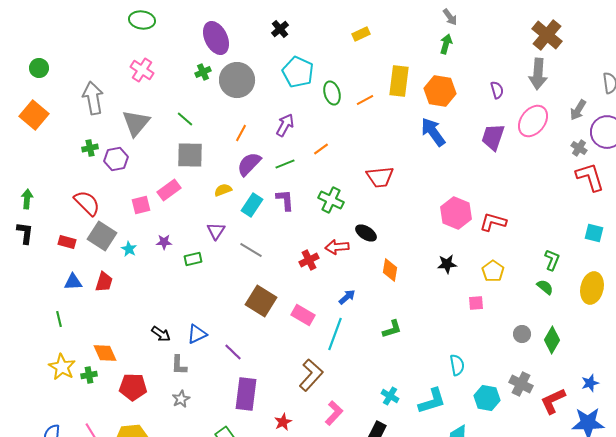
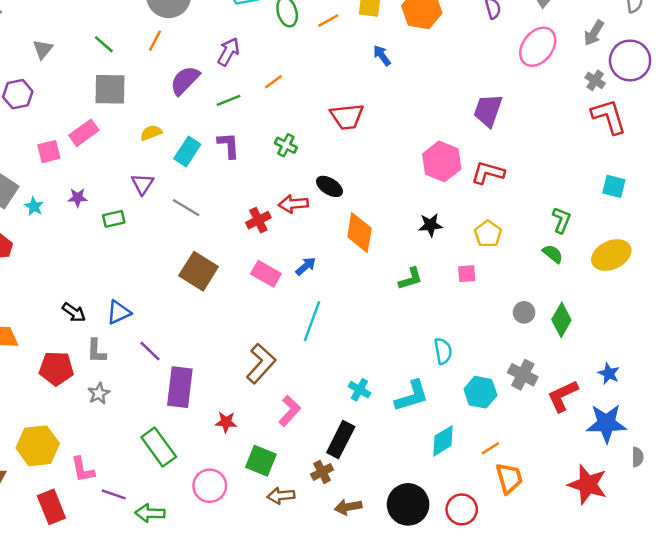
gray triangle: (136, 123) -> (43, 49), size x0.6
blue arrow: (433, 132) -> (382, 55), moved, size x0.6
orange line: (241, 133) -> (155, 41), moved
purple trapezoid: (493, 137) -> (488, 110), moved
purple semicircle: (249, 164) -> (185, 80), moved
green cross: (331, 200) -> (286, 145), size x0.7
orange diamond: (390, 270) -> (359, 233), size x1.4
yellow ellipse: (592, 288) -> (611, 255), turned 52
pink rectangle: (303, 315) -> (266, 274), moved
green L-shape: (392, 329) -> (411, 279), moved
cyan line: (335, 334) -> (312, 321), moved
purple line: (233, 352) -> (150, 351), moved
blue star: (590, 383) -> (609, 373), turned -30
red pentagon: (133, 387) -> (56, 368), moved
red star: (283, 422) -> (226, 422), turned 30

